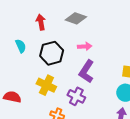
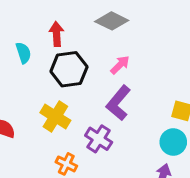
red arrow: (41, 22) -> (56, 34), moved
pink arrow: (85, 46) -> (120, 65), turned -48

